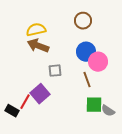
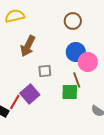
yellow semicircle: (36, 30) -> (15, 16), moved
brown arrow: (38, 46) -> (28, 46), turned -85
green square: (94, 105) -> (70, 92), moved

